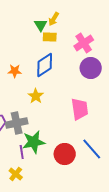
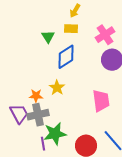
green triangle: (41, 25) -> (48, 37), moved
orange star: (15, 71) -> (36, 96), moved

